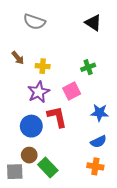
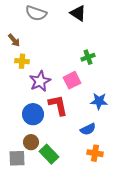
black triangle: (93, 23) -> (78, 13), moved
brown arrow: (18, 58) -> (14, 40), moved
yellow cross: (43, 66) -> (22, 61), moved
blue semicircle: (98, 142) -> (88, 129), moved

